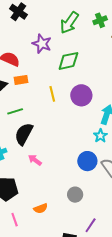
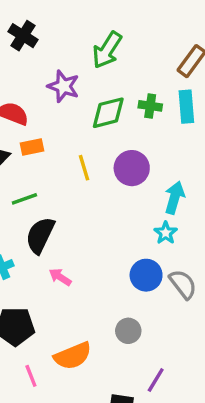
green cross: (100, 20) -> (150, 106), moved, turned 32
orange semicircle: (41, 208) -> (73, 356), size x1.6

